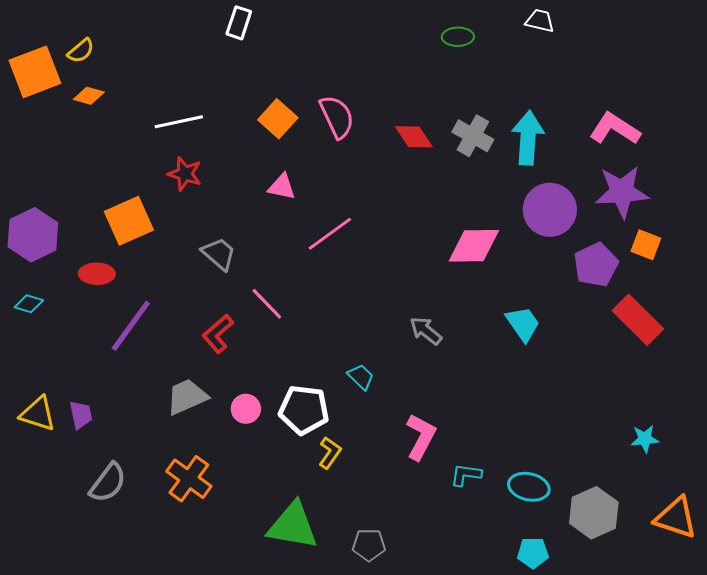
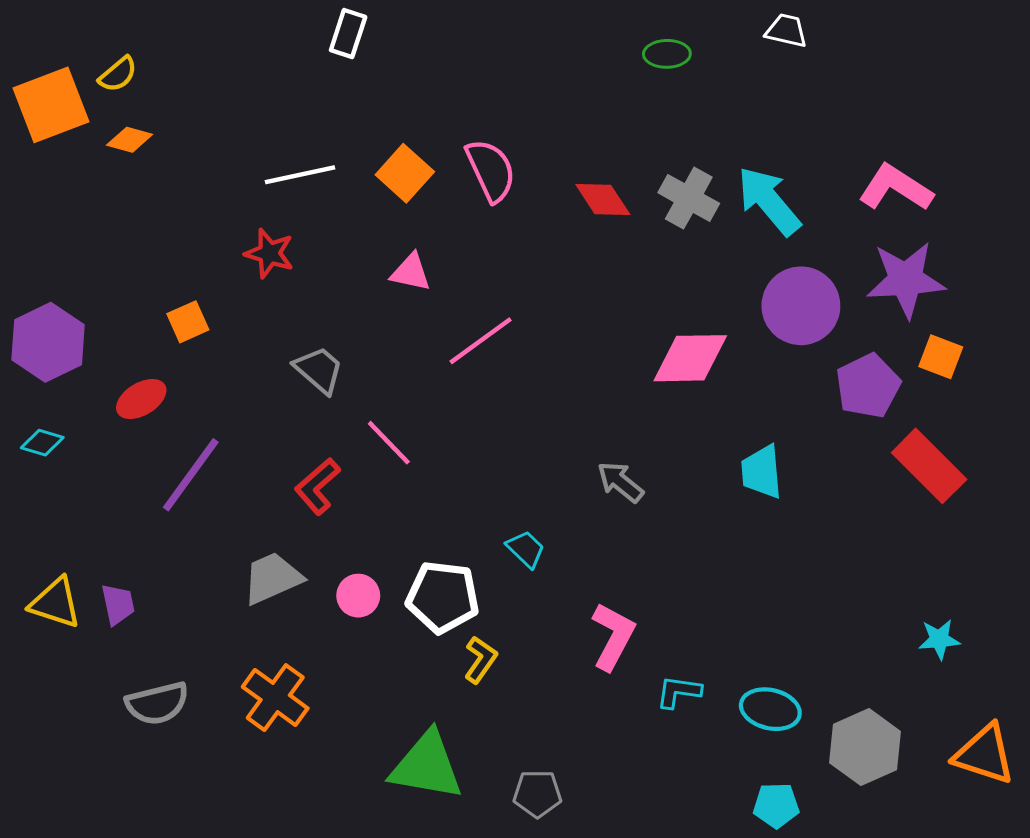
white line: (179, 122) -> (300, 175), moved
cyan arrow: (528, 138) -> (769, 201), turned -44
orange square: (129, 221) -> (188, 322), size x0.6
red ellipse: (97, 274) -> (141, 399), turned -32
cyan trapezoid: (523, 324) -> (762, 472), turned -150
gray semicircle: (108, 483) -> (157, 703), turned 39

